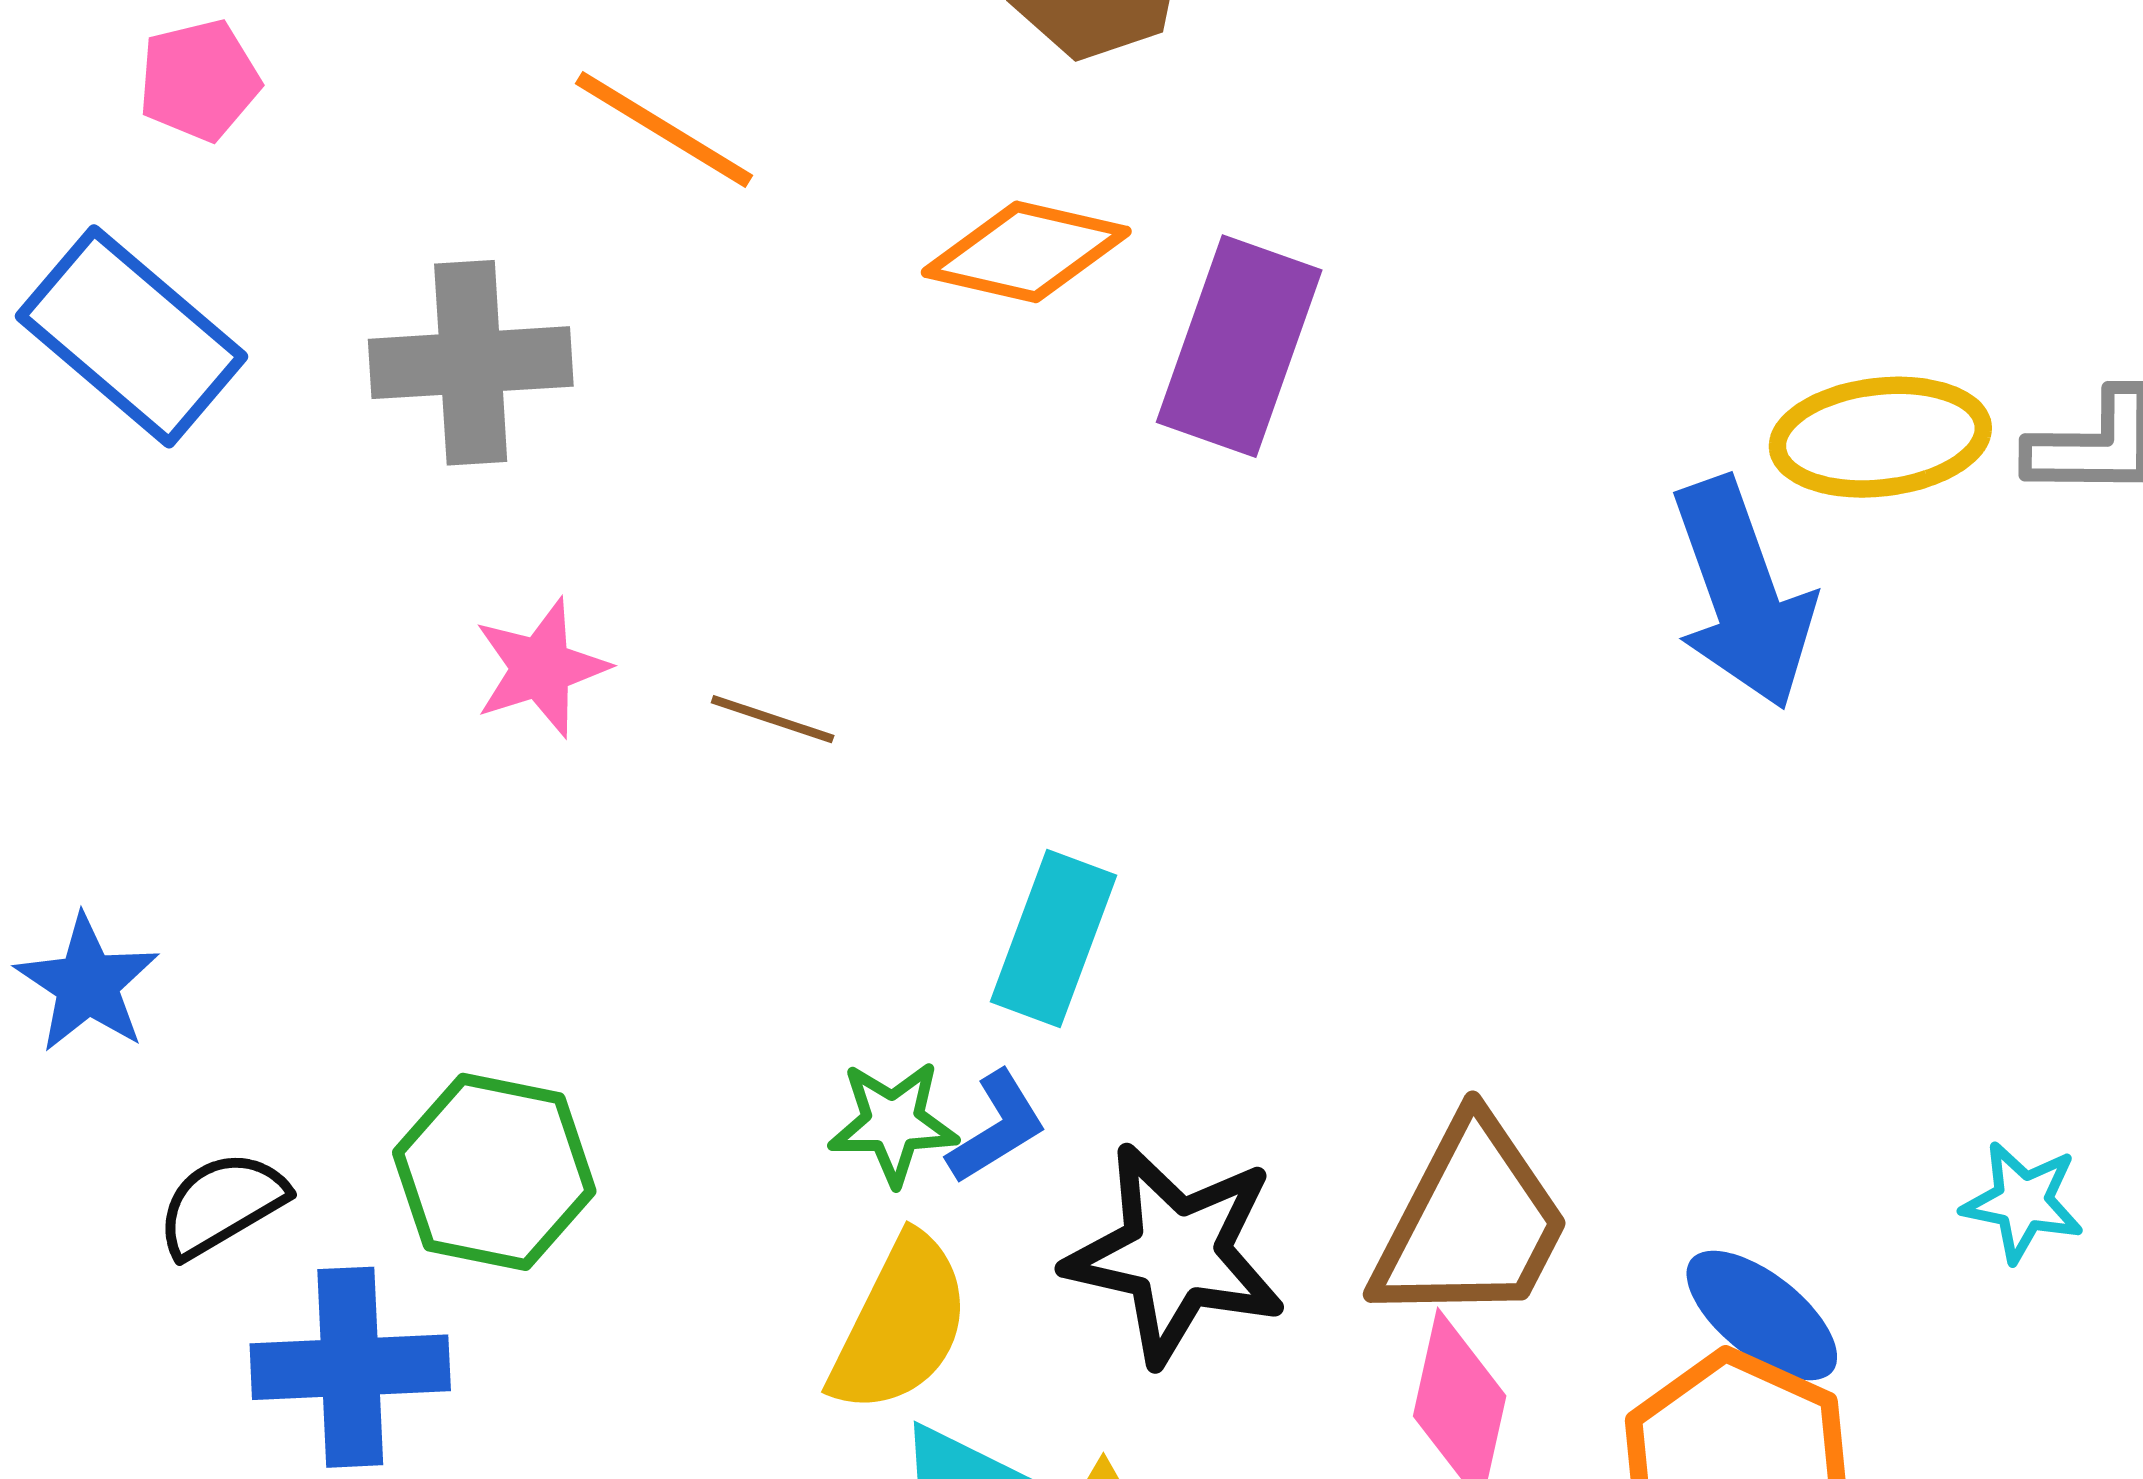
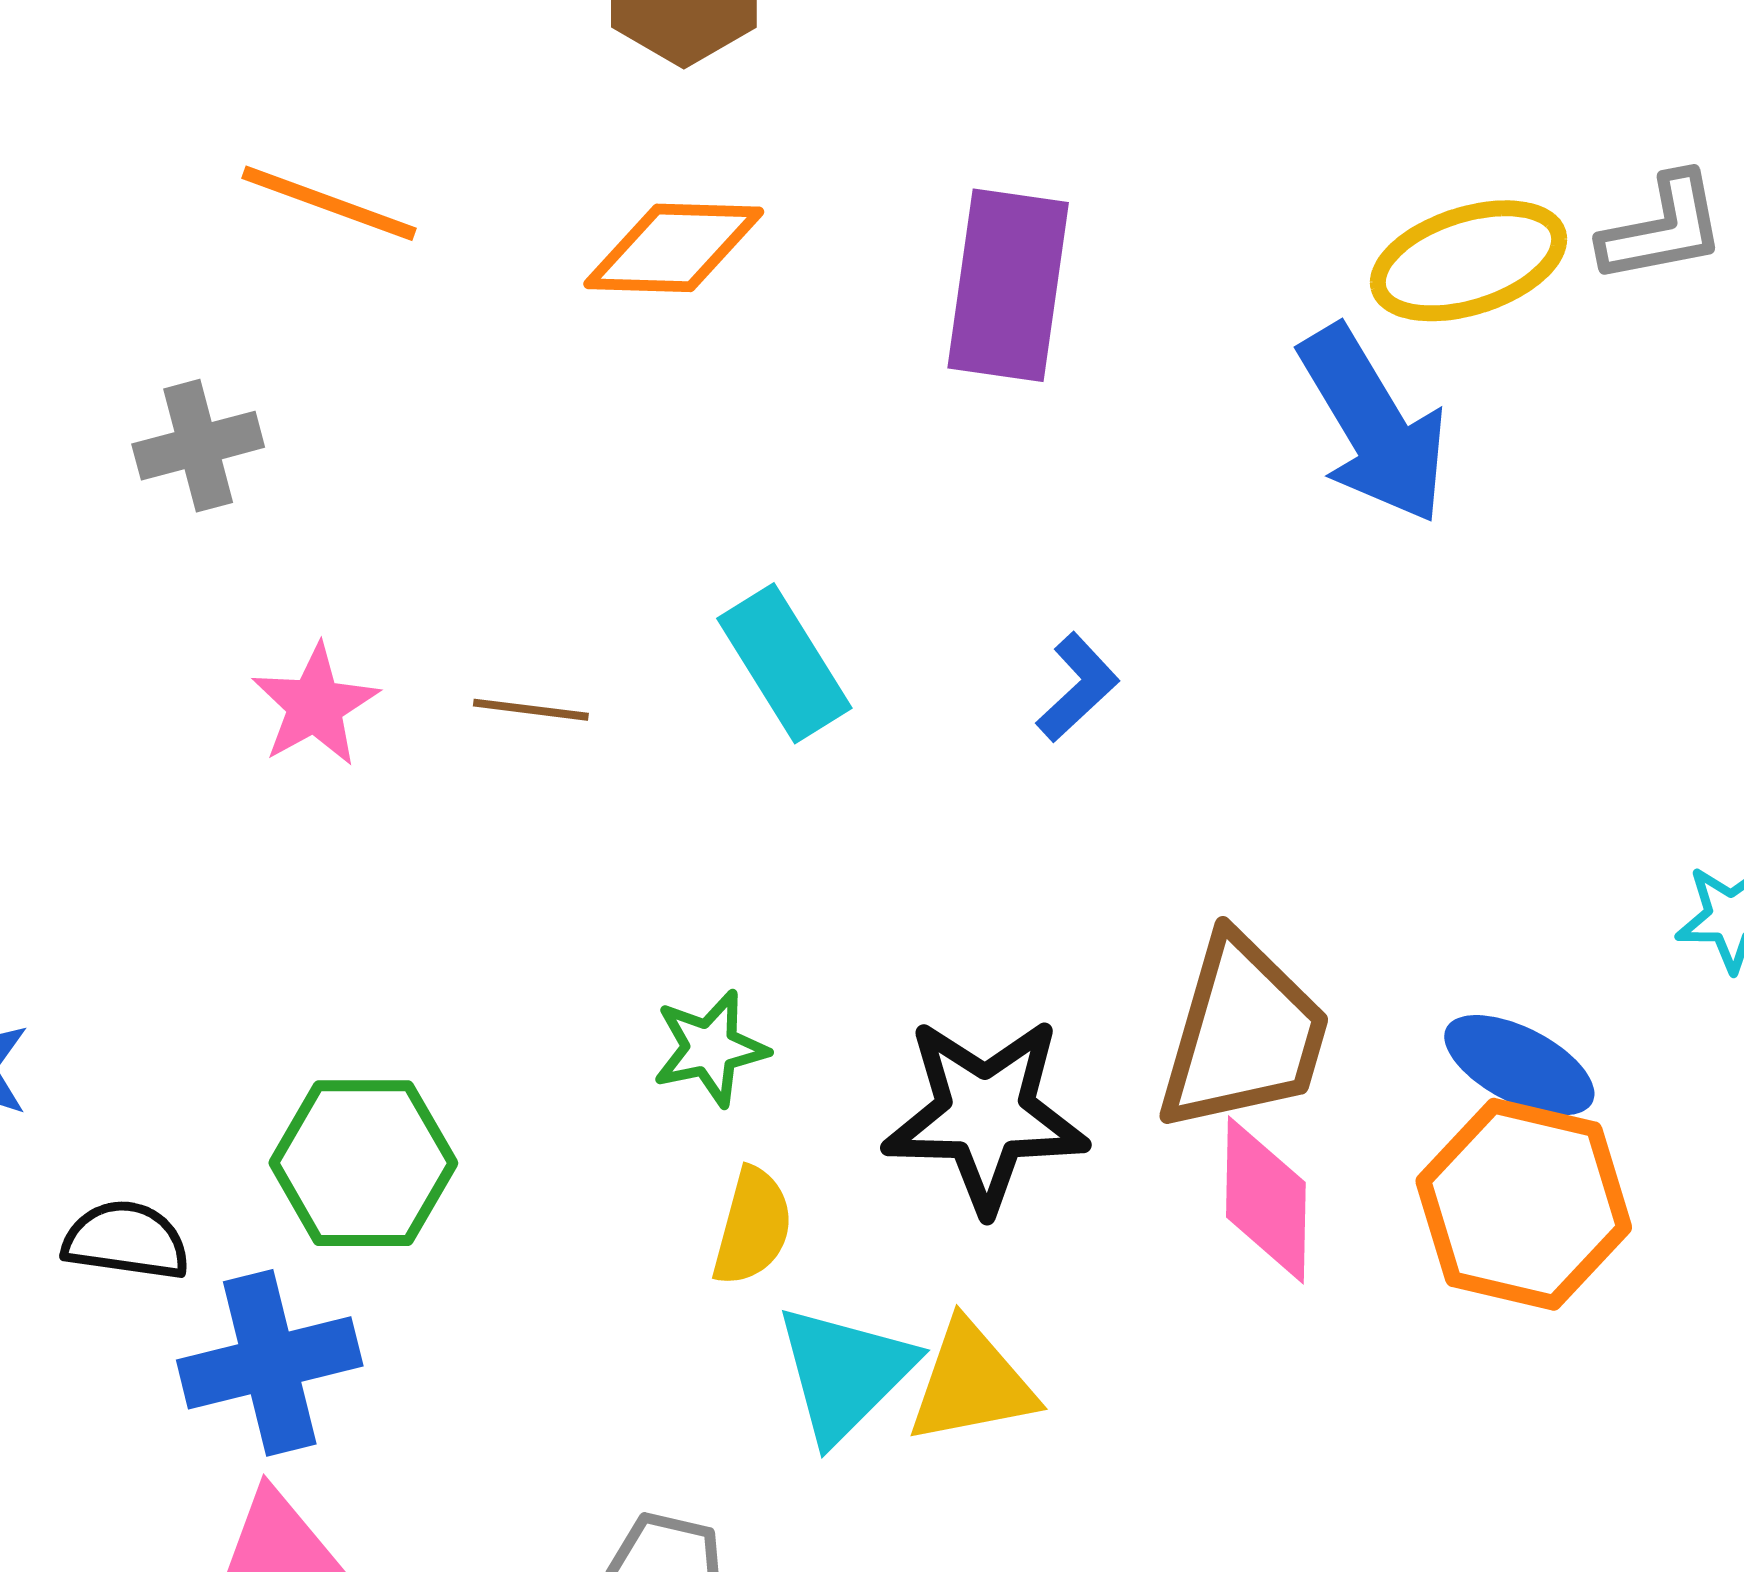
purple rectangle: (1239, 346) -> (1008, 285), moved
gray cross: (471, 363) -> (198, 446), size x0.7
cyan rectangle: (1053, 939) -> (784, 663), moved, turned -41
blue L-shape: (997, 1127) -> (1078, 687), moved
black semicircle: (222, 1204) -> (126, 1240), turned 50
yellow semicircle: (900, 1324) -> (753, 1227), size x0.7

